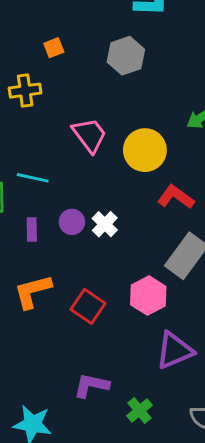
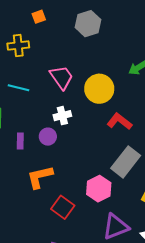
cyan line: (33, 178) -> (19, 88), moved
white cross: (105, 224) -> (62, 116), moved, turned 30
orange L-shape: (33, 291) -> (40, 177), moved
red square: (88, 306) -> (63, 207), moved

